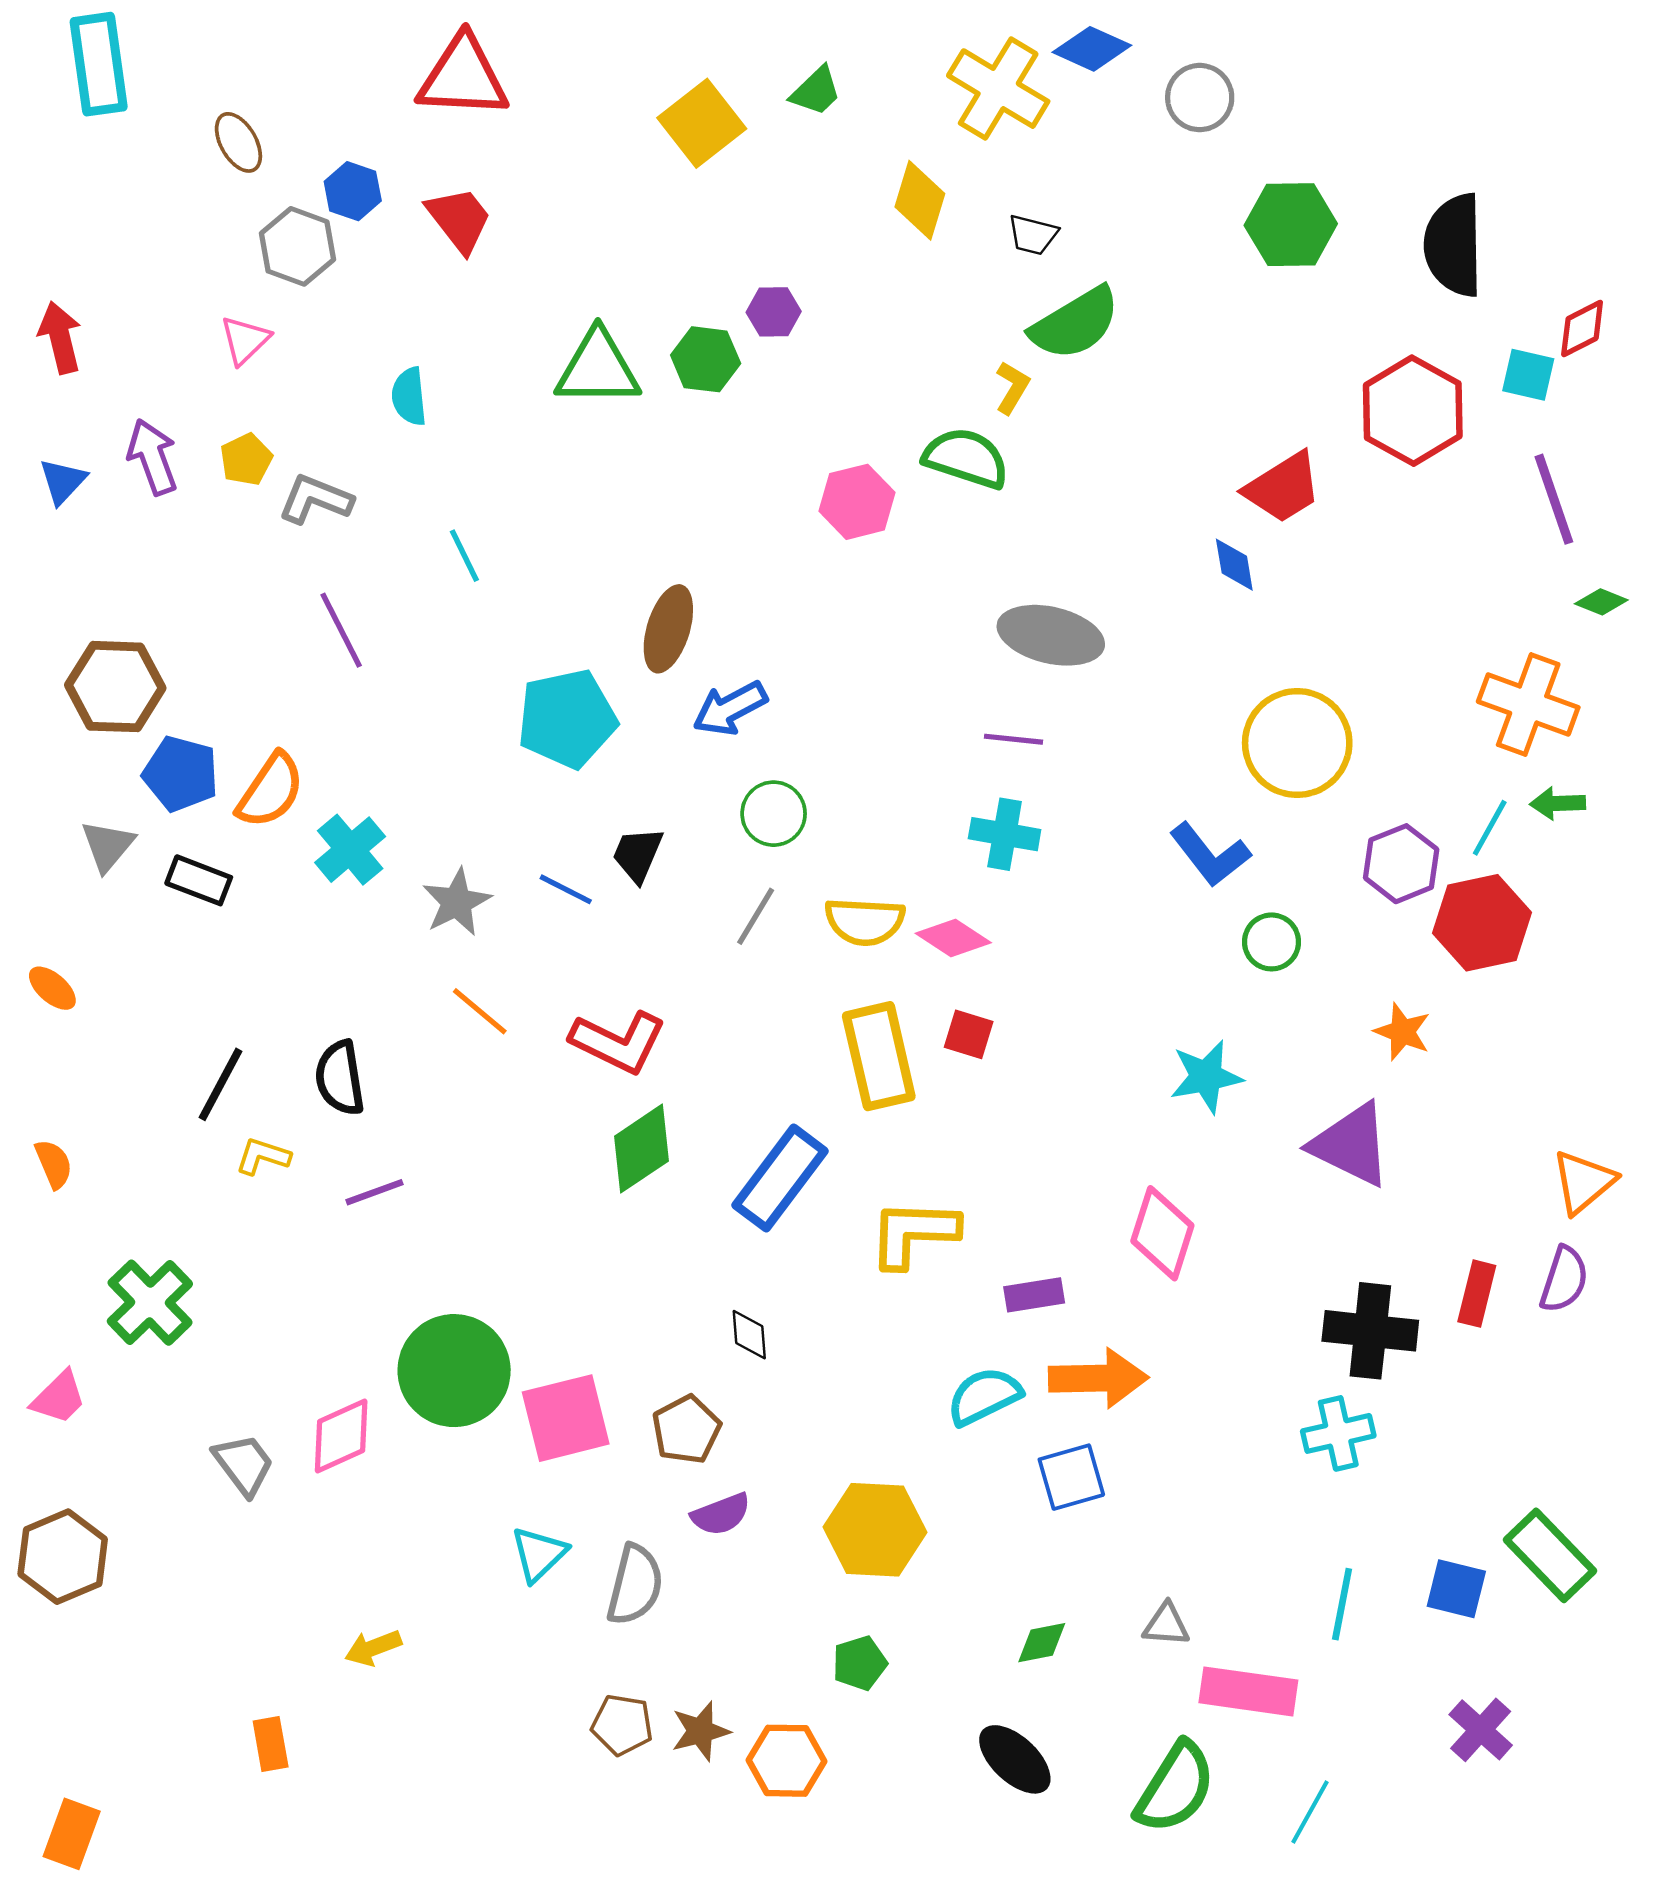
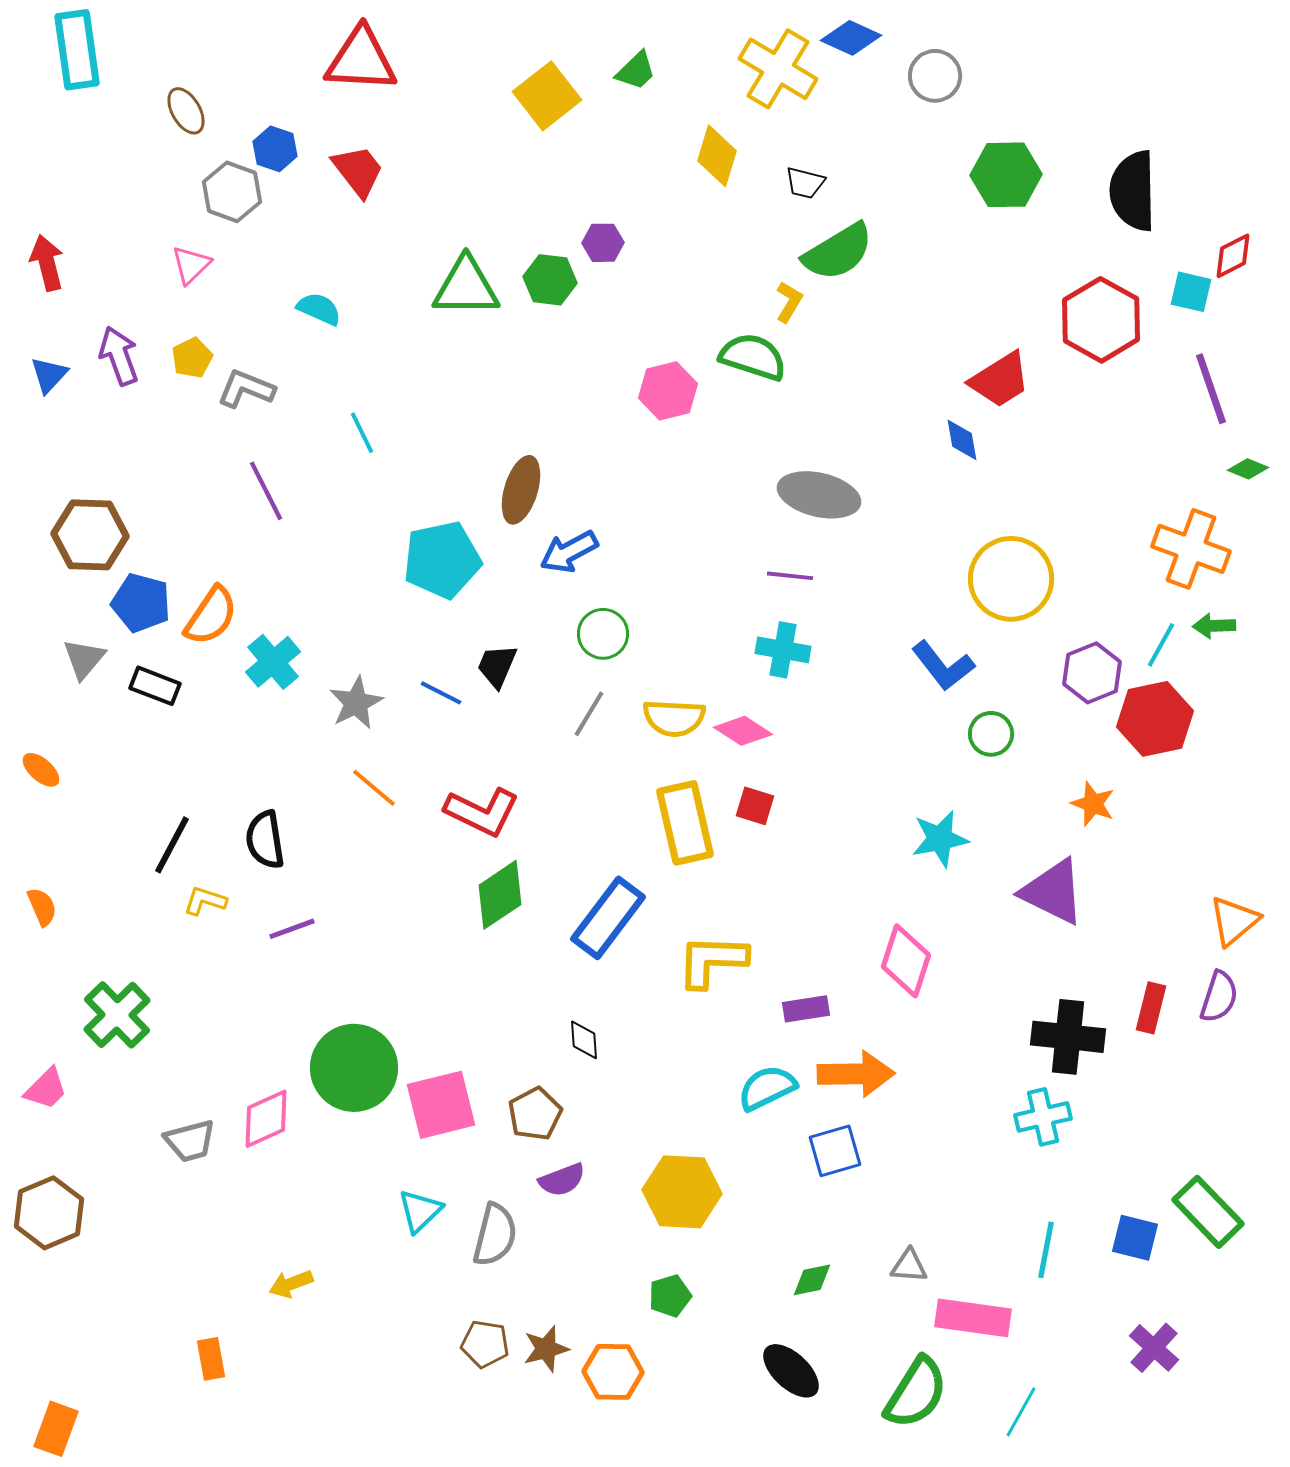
cyan semicircle: (409, 397) -> (319, 309), turned 120
gray trapezoid: (244, 1464) -> (190, 1141), turned 112

